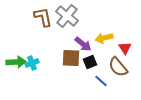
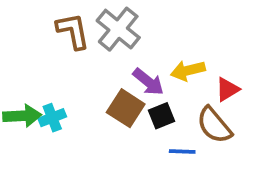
red triangle: (125, 48) -> (227, 89), turned 32
brown square: (71, 58) -> (126, 108), turned 30
blue line: (101, 81) -> (182, 152), turned -40

